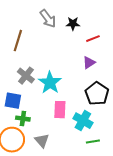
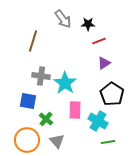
red line: (93, 39) -> (99, 41), moved
gray cross: (26, 76) -> (41, 76), turned -30
green cross: (23, 119) -> (46, 119), moved, turned 32

